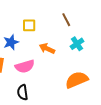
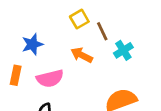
brown line: (66, 20) -> (102, 31), moved
yellow square: (29, 25) -> (79, 19), moved, turned -32

